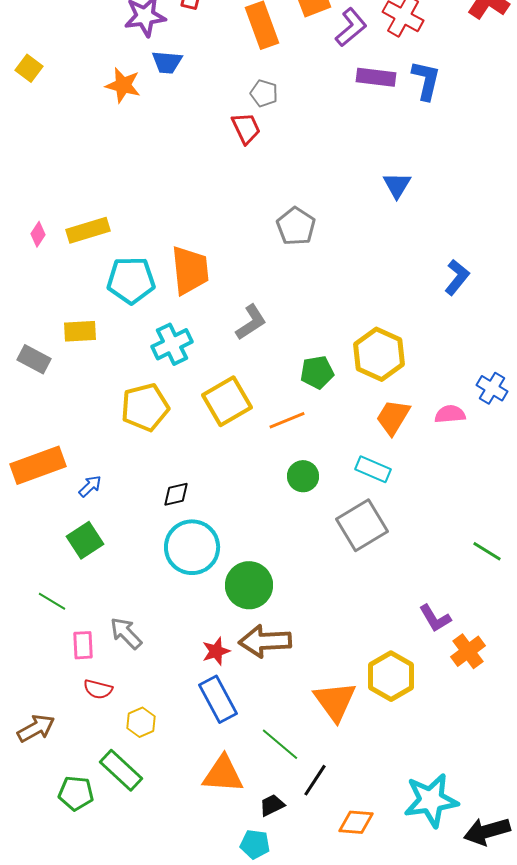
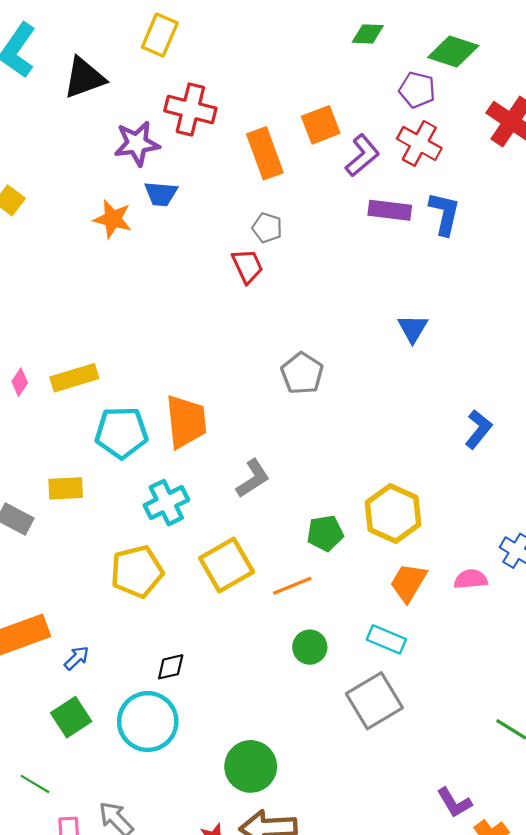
cyan circle: (192, 547) -> (148, 722), moved

